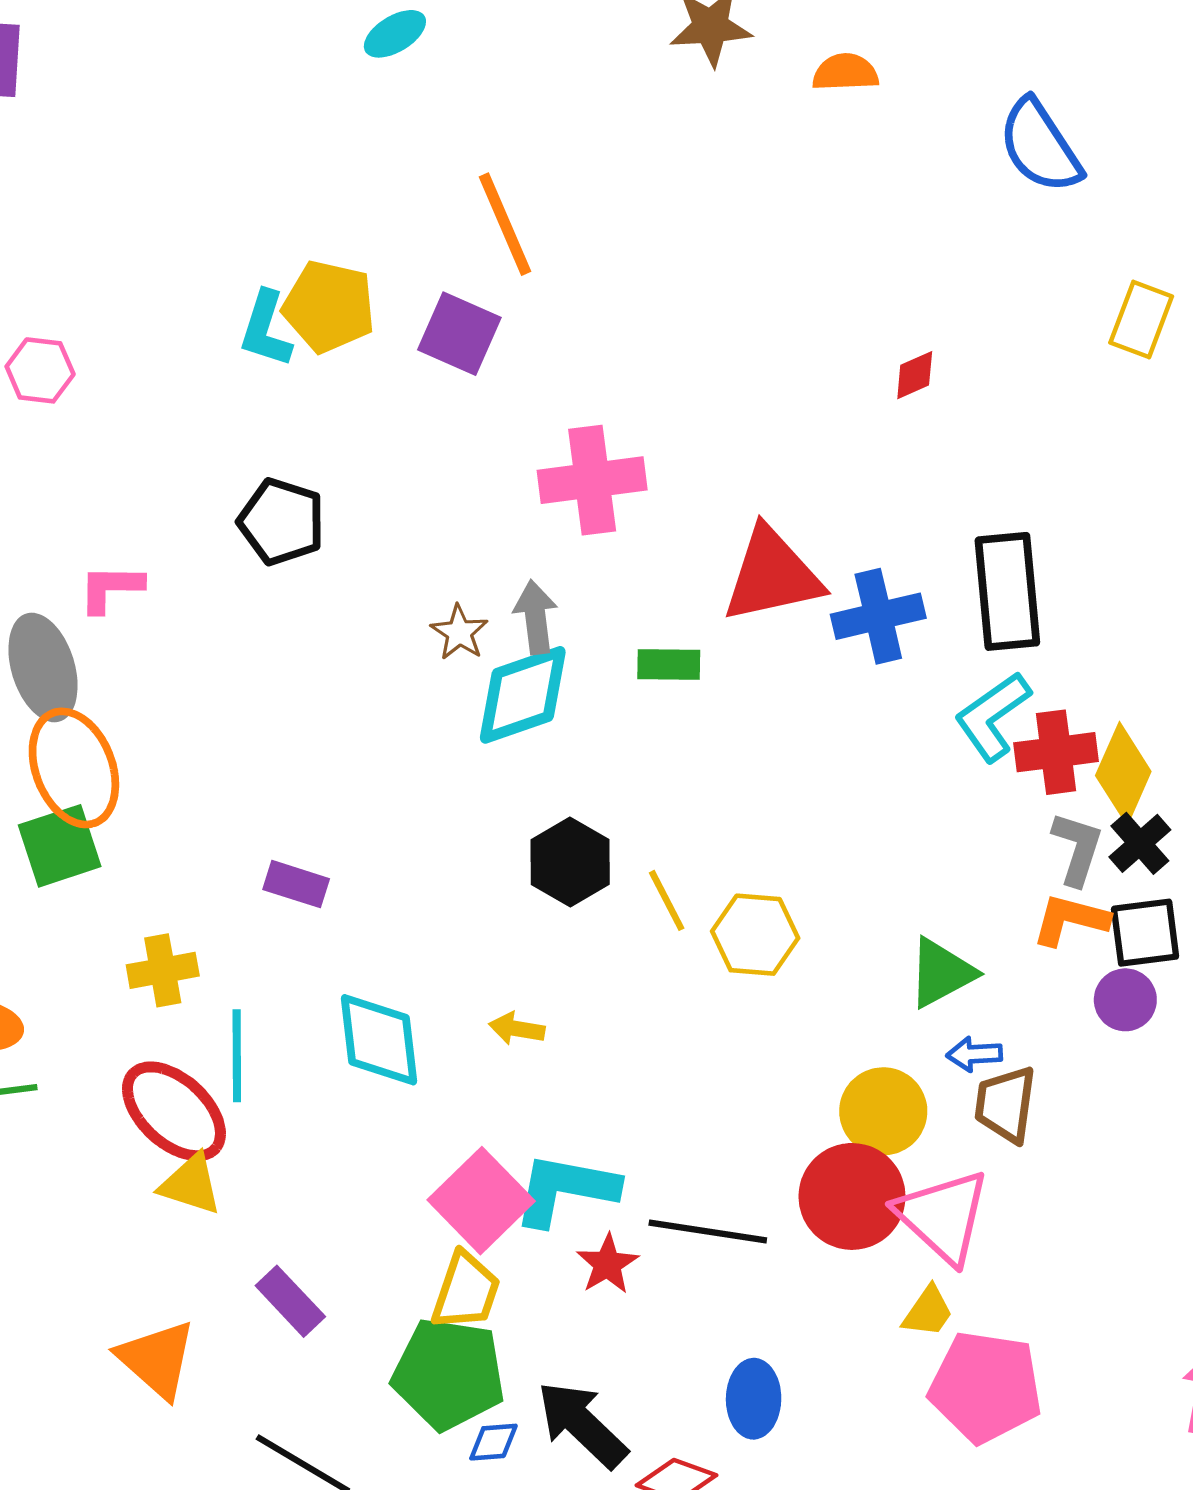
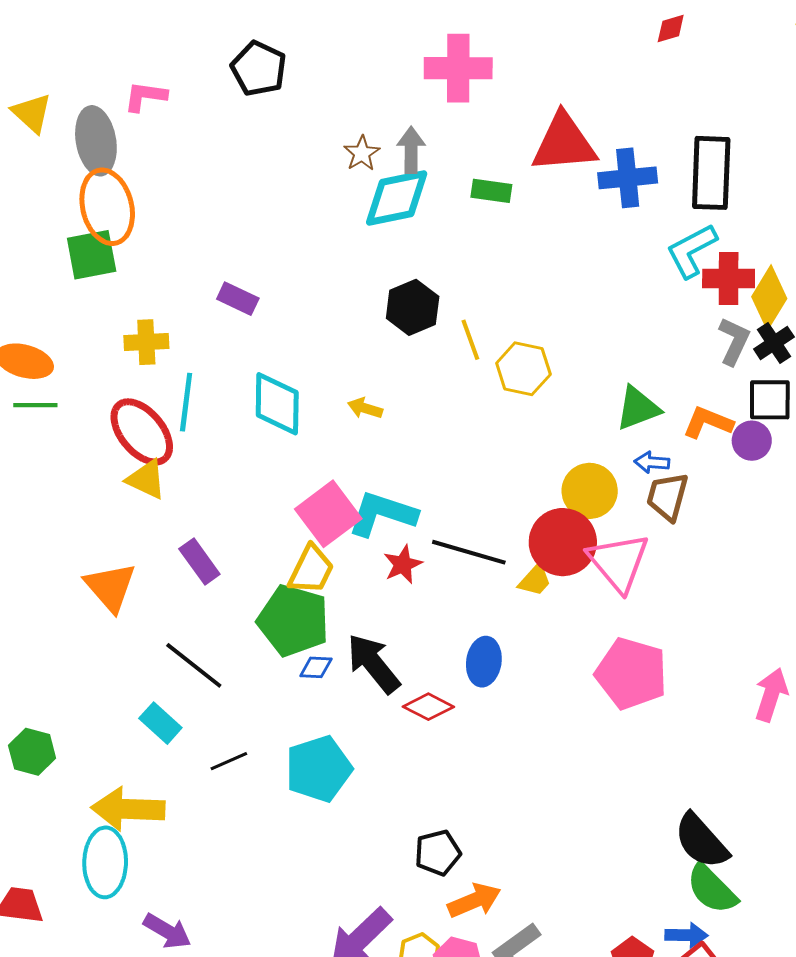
orange L-shape: (1070, 920) -> (708, 422), moved
yellow trapezoid: (928, 1312) -> (535, 580), moved

